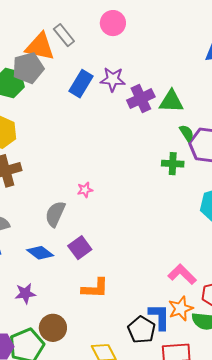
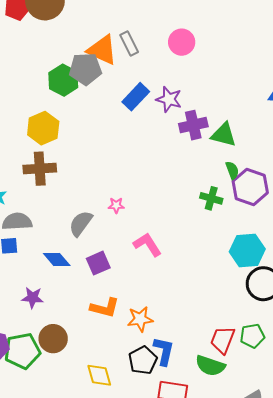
pink L-shape: (182, 274) -> (147, 245), moved
orange star: (181, 309) -> (140, 319), moved

